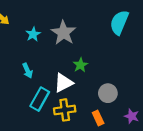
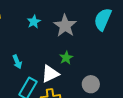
gray star: (63, 33) -> (65, 26), moved
cyan star: (33, 34) -> (34, 22), moved

